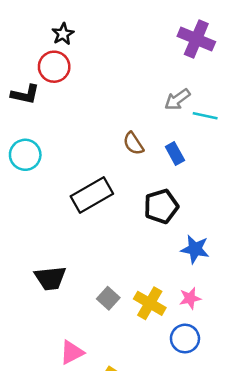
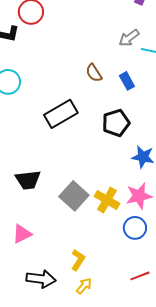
gray square: (108, 298) -> (74, 196), size x1.6
pink star: (190, 298) -> (139, 196), size x1.5
pink triangle: (72, 352) -> (22, 234), moved

